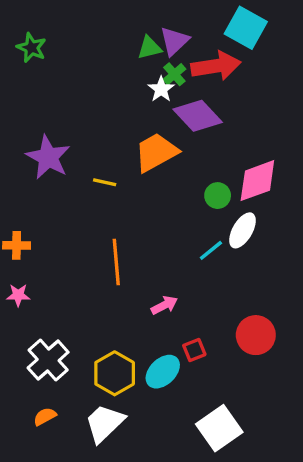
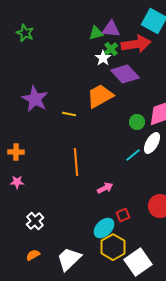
purple triangle: (174, 41) -> (111, 29), turned 48
white cross: (48, 360) -> (35, 221), size x0.7
yellow hexagon: (115, 373) -> (113, 247), moved

